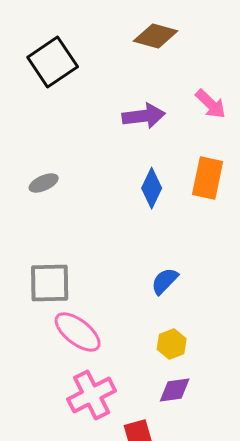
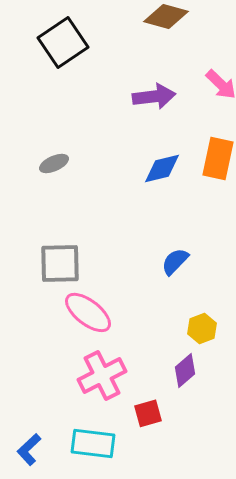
blue diamond: (152, 188) -> (162, 168), turned 51
yellow hexagon: (172, 344) -> (202, 328), moved
purple diamond: (175, 390) -> (185, 370), turned -32

